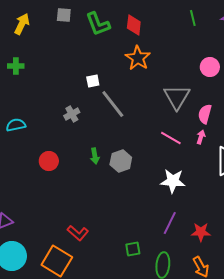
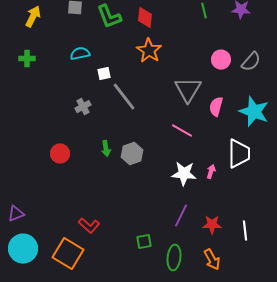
cyan semicircle: (16, 125) -> (80, 54), moved
pink arrow: (201, 137) -> (211, 172), moved

